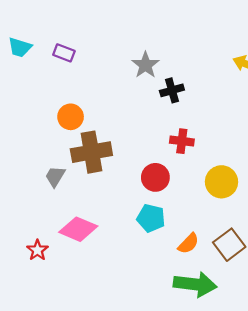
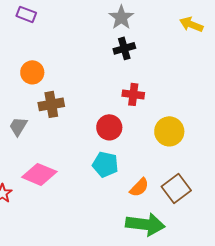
gray star: (145, 65) -> (121, 17), moved
brown cross: (91, 152) -> (51, 104), size x0.7

